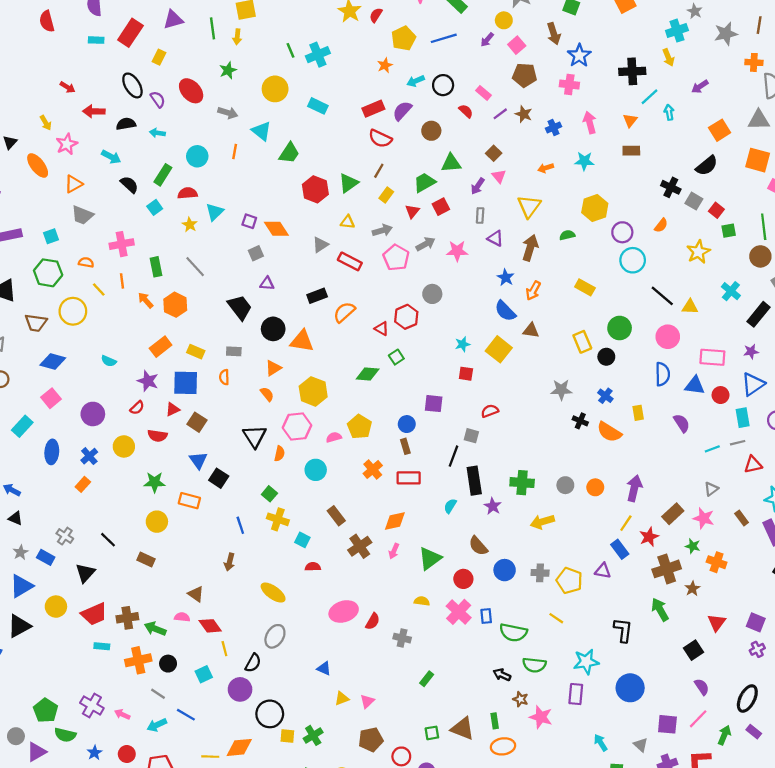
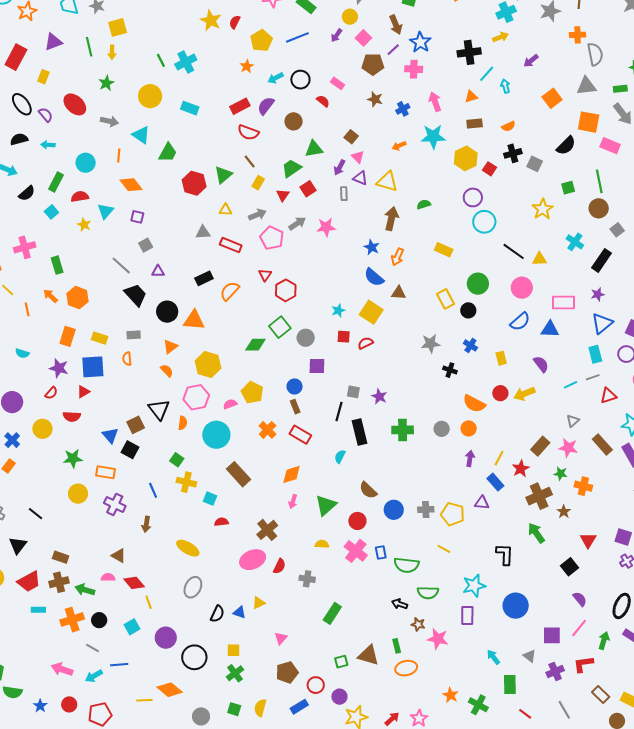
yellow arrow: (668, 57) -> (500, 37), turned -84
purple line: (500, 114) -> (393, 50), moved
orange triangle: (630, 120) -> (471, 96), turned 40
cyan star: (584, 161) -> (433, 137), size x1.4
black semicircle: (707, 166) -> (566, 146), moved
brown line: (379, 171) -> (250, 161), turned -64
black semicircle: (129, 185) -> (27, 193), turned 102
black cross: (671, 187) -> (513, 153), turned -36
yellow triangle: (529, 206) -> (387, 182), turned -45
yellow hexagon: (595, 208) -> (466, 158), moved
red square: (716, 210) -> (489, 169), moved
orange semicircle: (661, 225) -> (508, 126), moved, turned 32
orange diamond: (276, 229) -> (131, 185), moved
purple triangle: (495, 238) -> (360, 178), moved
gray triangle: (320, 245) -> (203, 232), turned 35
gray line: (195, 267) -> (121, 266), moved
orange line: (122, 281) -> (27, 309), moved
gray circle: (432, 294) -> (306, 338), moved
red triangle: (382, 329) -> (265, 275), moved, turned 40
orange rectangle: (161, 347) -> (68, 336), turned -30
green square: (396, 357) -> (280, 327), size x1.5
blue semicircle: (663, 374) -> (520, 322), turned 55
red circle: (721, 395) -> (500, 393), moved
red semicircle: (490, 411) -> (366, 343), moved
brown square: (197, 422) -> (136, 425), moved, turned 36
orange semicircle: (609, 432) -> (474, 404), moved
cyan circle: (316, 470) -> (216, 435), size x1.4
red rectangle: (409, 478) -> (300, 435), turned 35
purple arrow: (634, 488) -> (470, 458), moved, size x0.7
purple star: (493, 506) -> (379, 396), moved
brown rectangle: (336, 516) -> (238, 474), size x1.4
brown rectangle: (742, 518) -> (602, 444), size x1.5
yellow arrow: (542, 522) -> (524, 394), moved
brown cross: (360, 546) -> (267, 530), moved
brown rectangle: (146, 560) -> (61, 557), moved
black semicircle: (253, 663) -> (217, 614), moved
green rectangle: (427, 679) -> (332, 613), size x1.5
yellow triangle: (342, 698) -> (259, 603), moved
purple cross: (92, 705) -> (115, 504), moved
pink arrow: (122, 714) -> (62, 669), size x1.5
blue line: (186, 715) -> (119, 665), turned -30
yellow square: (287, 736) -> (234, 650), moved
orange diamond: (239, 747) -> (170, 690), turned 50

